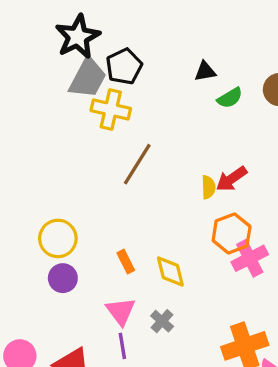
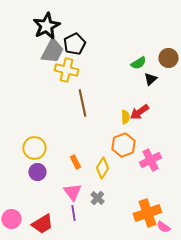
black triangle: (205, 71) -> (150, 79), moved, turned -32
brown line: (137, 164) -> (82, 103), turned -44
orange hexagon: (232, 233) -> (123, 145), moved
yellow diamond: (170, 272) -> (102, 168), turned 45

